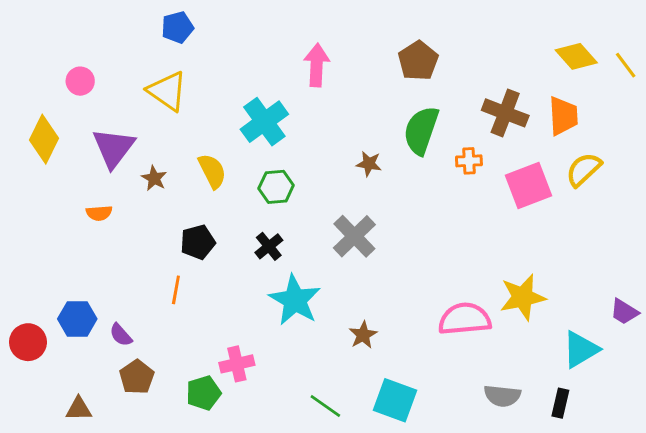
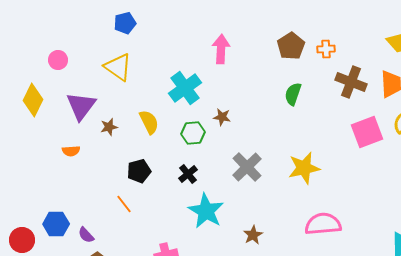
green semicircle: (421, 130) -> (293, 94), size x0.7
orange cross: (469, 161) -> (326, 49), moved
brown star: (369, 164) -> (222, 117), moved
brown star: (154, 178) -> (109, 127), turned 30
orange line: (176, 290) -> (124, 204), turned -48
yellow star: (523, 297) -> (304, 168), moved

